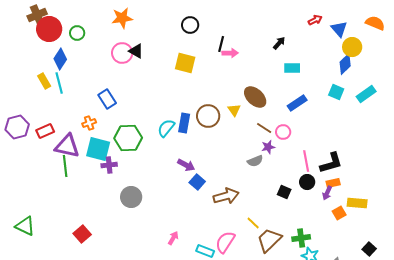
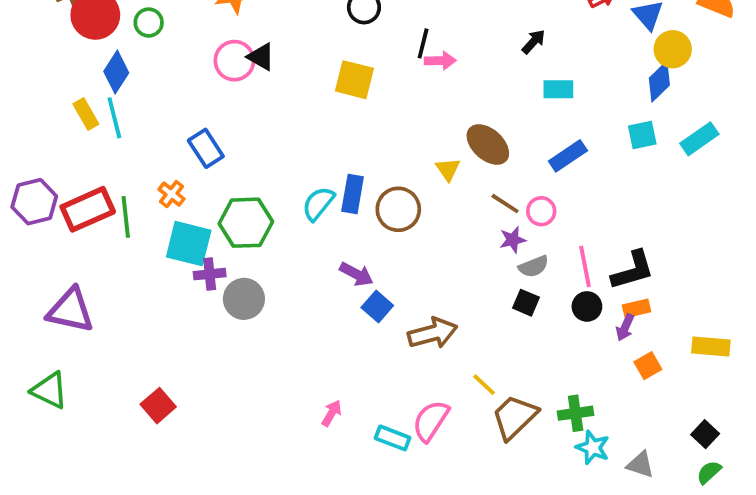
cyan square: (336, 92) -> (642, 135), turned -35
brown circle: (208, 116) -> (398, 209), moved
orange cross: (89, 123) -> (172, 194), turned -32
red rectangle: (45, 131) -> (88, 209), size x1.5
purple triangle: (67, 146) -> (71, 310), moved
gray semicircle: (255, 161) -> (534, 266), moved
green line: (65, 166) -> (126, 217), moved
black square: (284, 192) -> (526, 303), moved
gray circle: (131, 197) -> (244, 299), moved
yellow rectangle: (357, 203) -> (711, 347), moved

